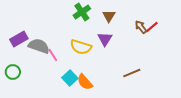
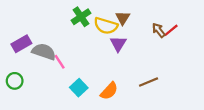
green cross: (82, 12) -> (81, 17), moved
yellow semicircle: (81, 47) -> (106, 26), moved
orange semicircle: (85, 82) -> (109, 91), moved, turned -96

